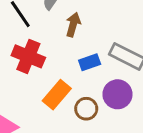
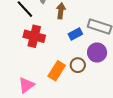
orange rectangle: (57, 95) -> (57, 71), moved

